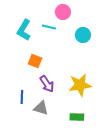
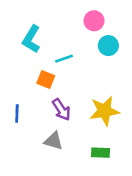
pink circle: (63, 12) -> (94, 21), moved
cyan line: (49, 27) -> (64, 59), moved, turned -32
blue line: (22, 97) -> (17, 113), moved

